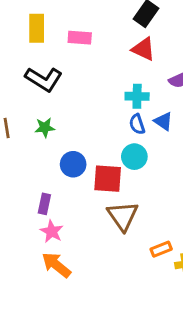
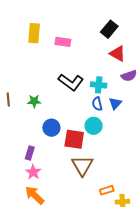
red triangle: (143, 49) -> (118, 53), moved
black L-shape: (44, 79) -> (71, 82), moved
blue triangle: (163, 121) -> (115, 103), turned 32

